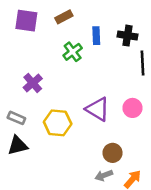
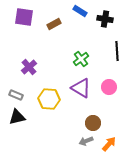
brown rectangle: (64, 17) -> (54, 24), moved
blue rectangle: (96, 36) -> (80, 11), moved, turned -56
black cross: (127, 36) -> (105, 19), moved
green cross: (73, 52) -> (81, 59), moved

